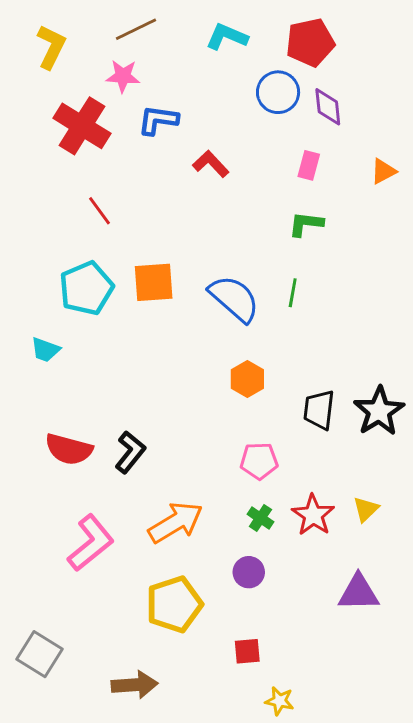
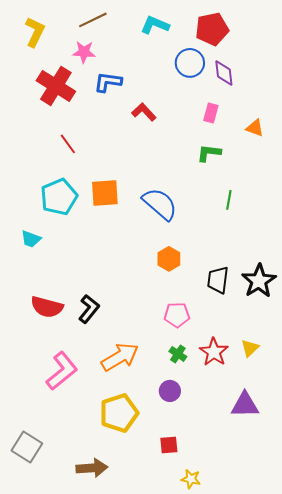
orange triangle: (383, 171) -> (255, 128), moved, turned 48
green line: (293, 293) -> (229, 200), moved

